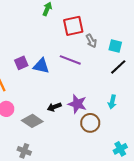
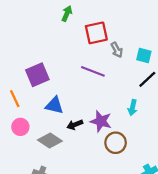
purple square: (21, 63) -> (37, 75), size x1.5
blue triangle: (41, 66) -> (54, 105), moved
cyan arrow: (112, 102) -> (133, 108), moved

